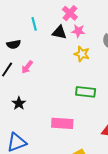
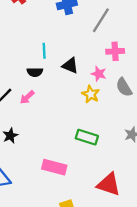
pink cross: (70, 13) -> (115, 51), moved, turned 35
pink star: (78, 31) -> (99, 74), moved
black semicircle: (14, 44) -> (35, 72), moved

